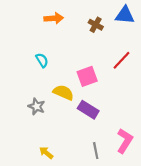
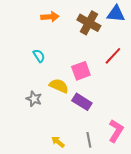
brown cross: (96, 25) -> (89, 23), size x1.6
yellow arrow: (46, 153) -> (58, 142), moved

